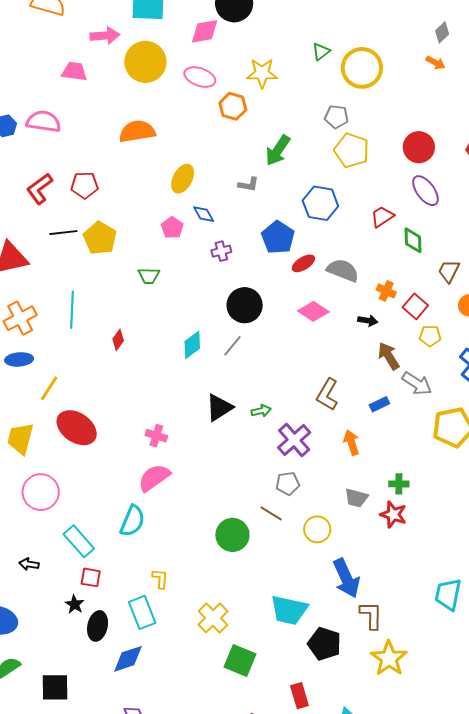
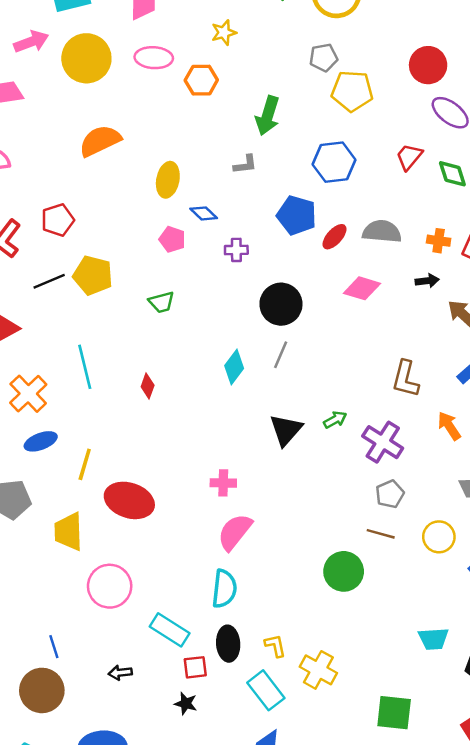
yellow star: (262, 73) -> (224, 33), size x0.7
purple cross: (221, 251) -> (236, 250), turned 30
cyan trapezoid: (289, 610) -> (433, 639), size x0.7
yellow cross: (213, 618) -> (318, 670), moved
black ellipse: (98, 626) -> (228, 644), moved

